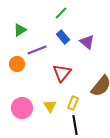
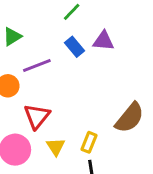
purple triangle: (87, 42) -> (104, 41), moved, turned -35
red triangle: (62, 73) -> (37, 116), moved

